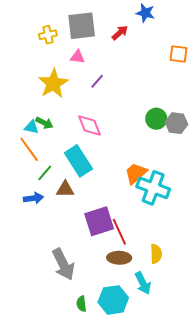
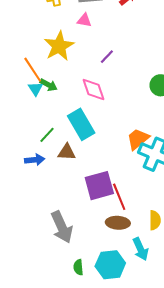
purple line: (97, 81) -> (107, 57), moved
cyan triangle: (31, 127) -> (35, 89), turned 42
orange line: (29, 149) -> (33, 70), moved

